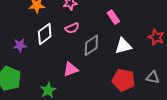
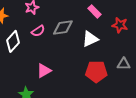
pink rectangle: (113, 17) -> (94, 11), moved
gray diamond: (91, 45) -> (63, 28), moved, turned 35

